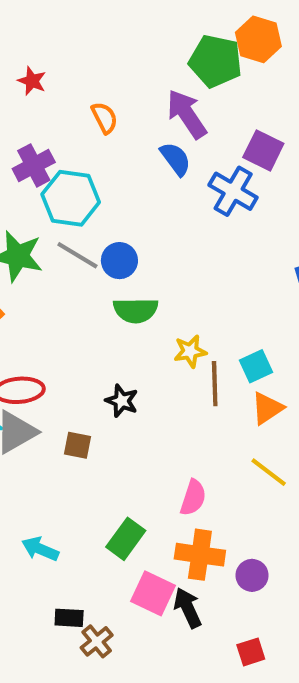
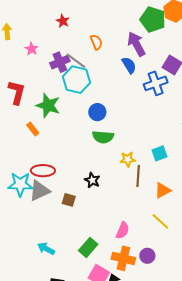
blue cross: (233, 191) -> (156, 83), turned 35
gray line: (77, 255) -> (76, 61), moved
cyan square: (256, 366) -> (159, 153), moved
purple circle: (252, 575) -> (147, 256), moved

